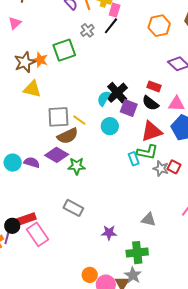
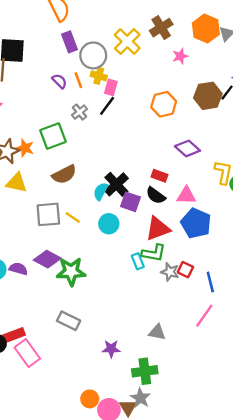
brown semicircle: (68, 136) -> (64, 174), moved
green star: (77, 166) -> (71, 272), size x1.4

